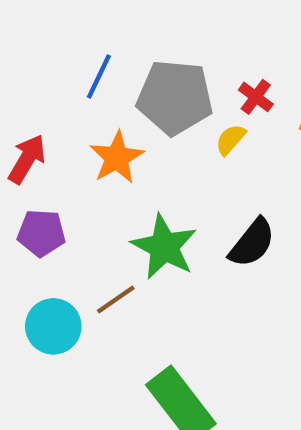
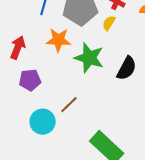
orange star: (117, 158) -> (58, 40), turned -30
green star: (164, 247) -> (89, 58), moved

